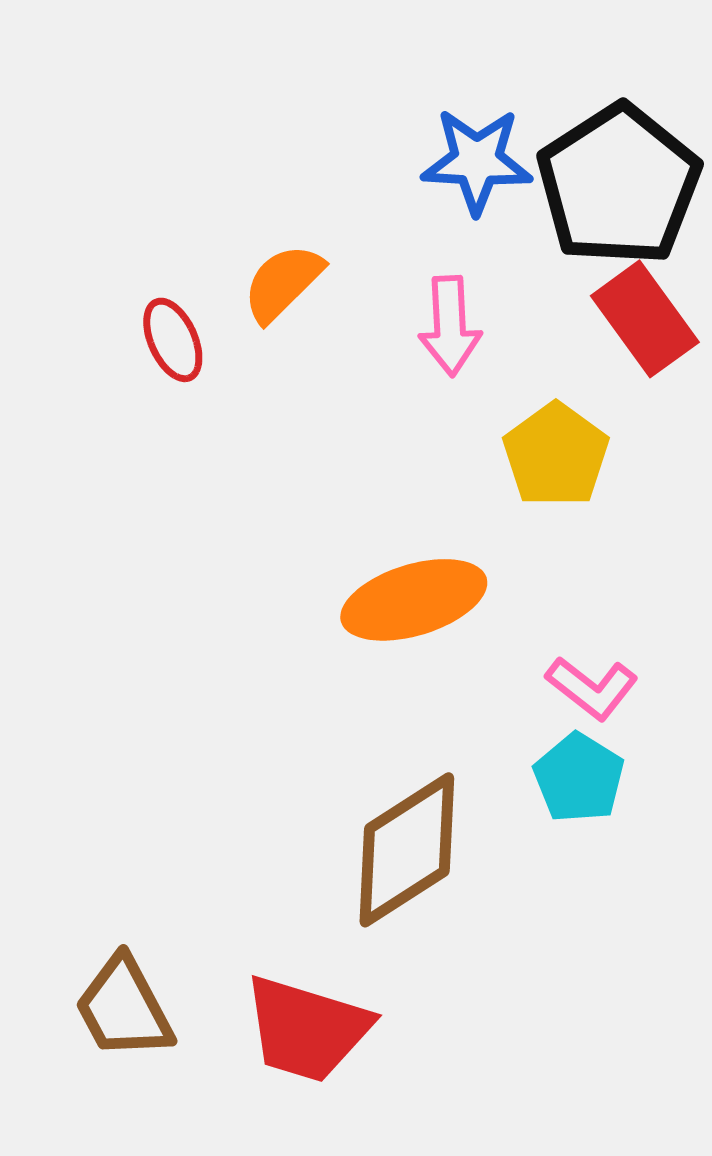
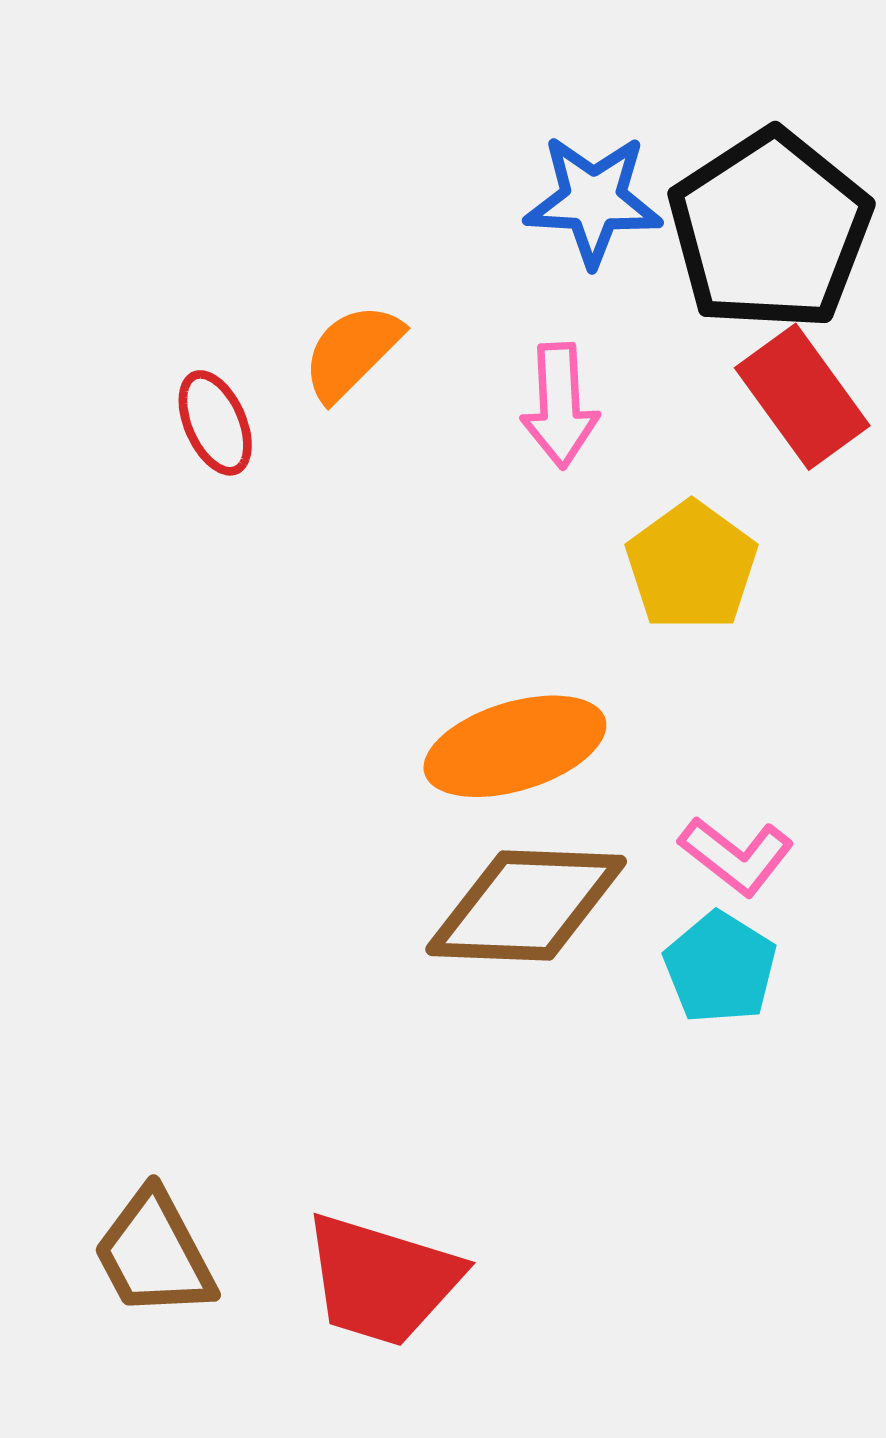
brown diamond: (407, 850) -> (526, 905), moved, turned 35

